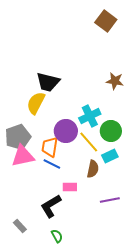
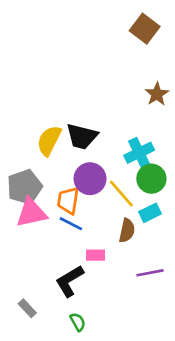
brown star: (115, 81) -> (157, 94), moved, turned 30
black trapezoid: (48, 82) -> (82, 136), moved
cyan cross: (90, 116) -> (139, 153), moved

